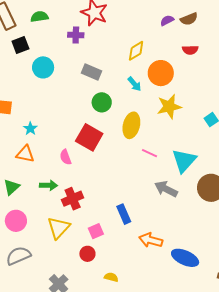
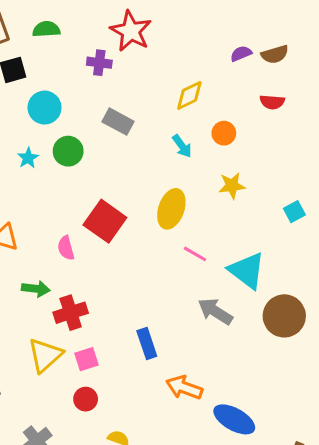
orange circle: (161, 73) -> (224, 133), size x0.6
green circle: (102, 102) -> (68, 151), moved
yellow star: (169, 107) -> (232, 186), size x0.7
cyan star: (30, 129) -> (28, 158), moved
cyan triangle: (184, 161) -> (247, 271), turned -40
pink square: (96, 231) -> (86, 359), moved

